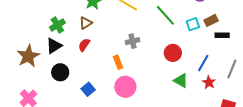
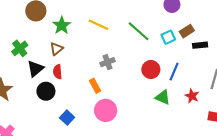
green cross: (57, 25) -> (20, 48), moved
red semicircle: (84, 45) -> (58, 72), turned -32
black triangle: (54, 46) -> (35, 69), moved
blue line: (203, 63) -> (174, 72), moved
black circle: (60, 72) -> (46, 91), moved

